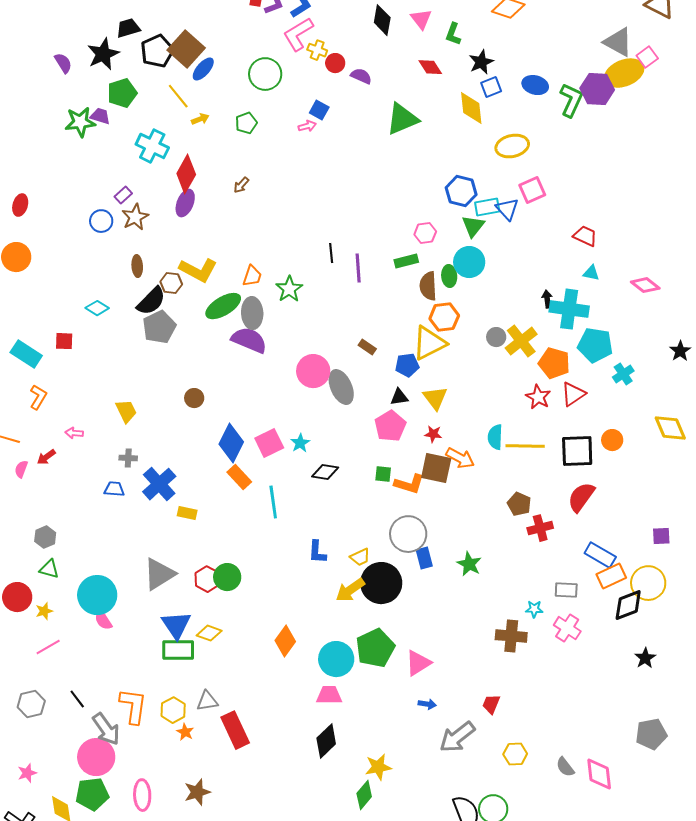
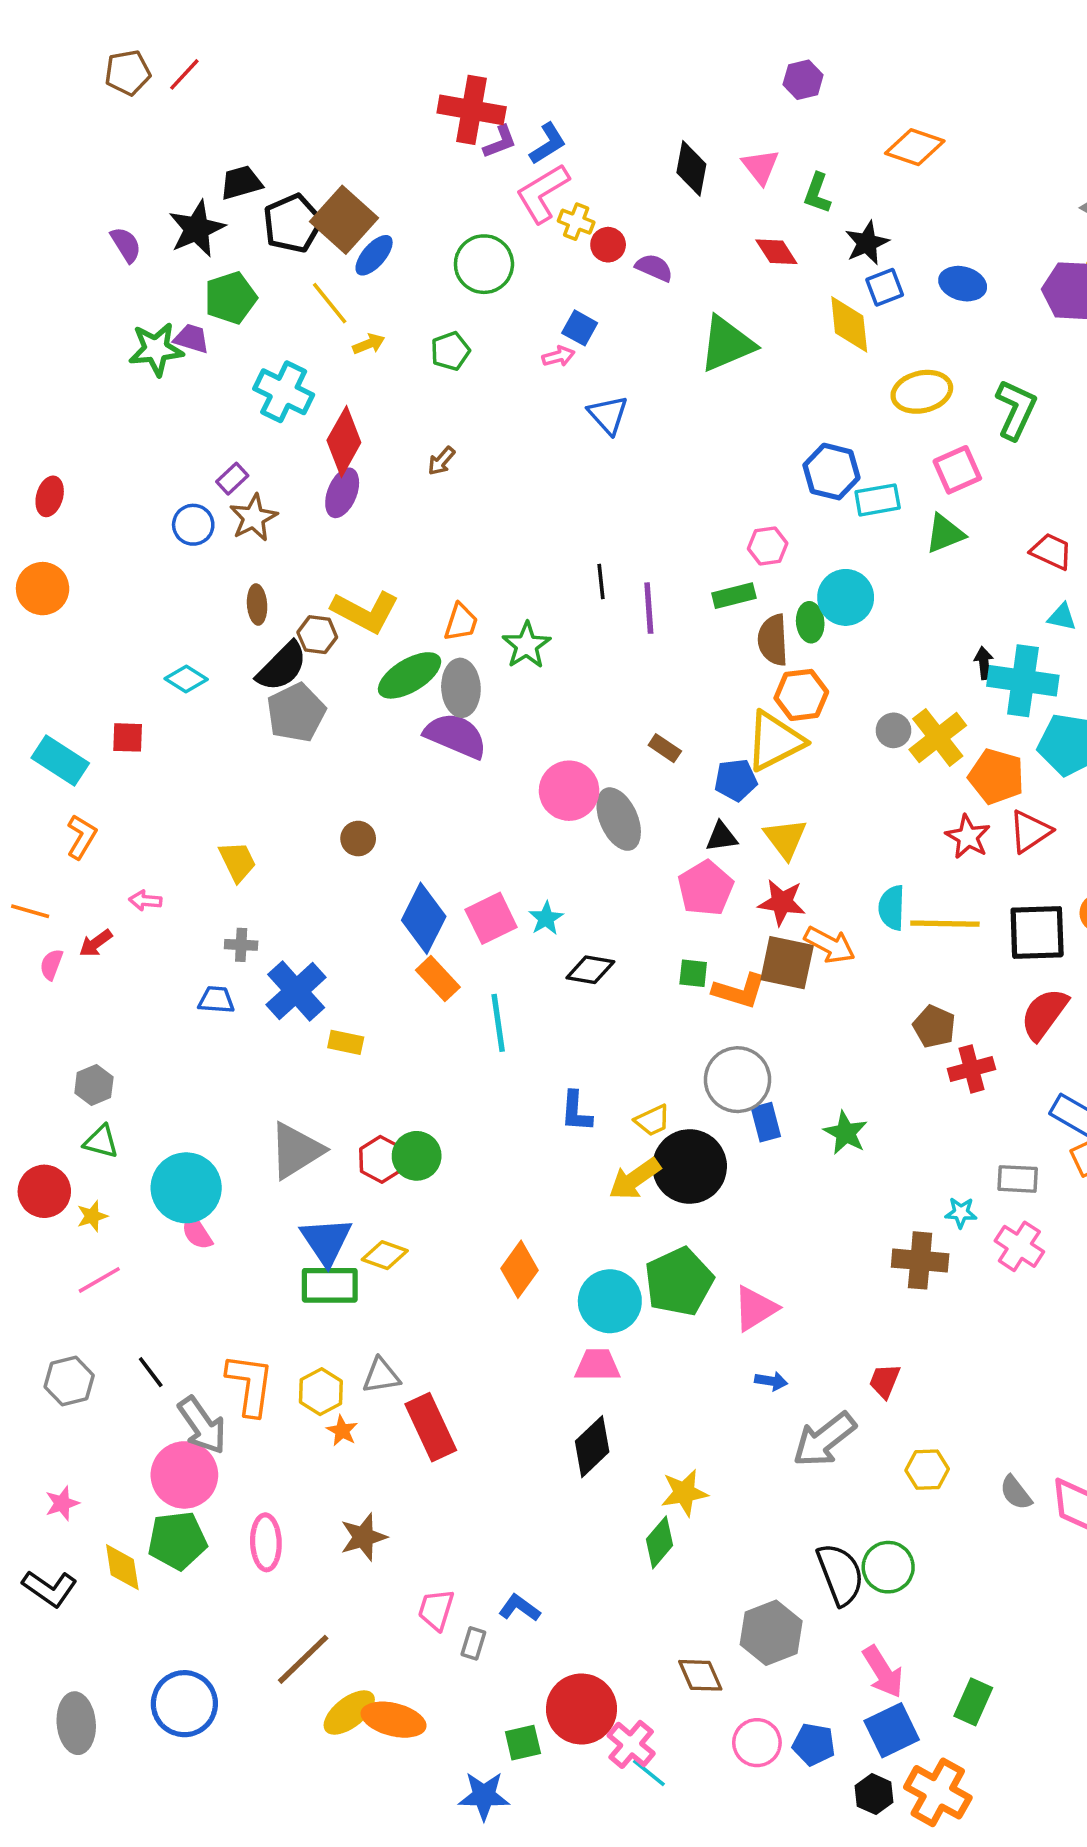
green L-shape: (571, 100) -> (1016, 410), moved
blue triangle: (507, 209) -> (608, 415), moved
green triangle: (473, 226) -> (945, 534), moved, turned 30
red star: (433, 434) -> (782, 902), size x1.5

